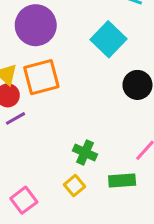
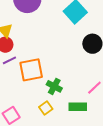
orange square: (41, 77) -> (31, 70), moved

